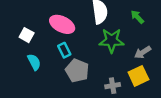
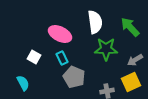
green arrow: (137, 17) -> (130, 27), size x1.5
white square: (27, 35) -> (34, 57), moved
cyan semicircle: (34, 62) -> (23, 83), moved

